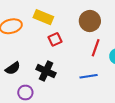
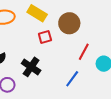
brown circle: (90, 21) -> (69, 23), moved
blue line: (89, 76) -> (72, 79), turned -54

